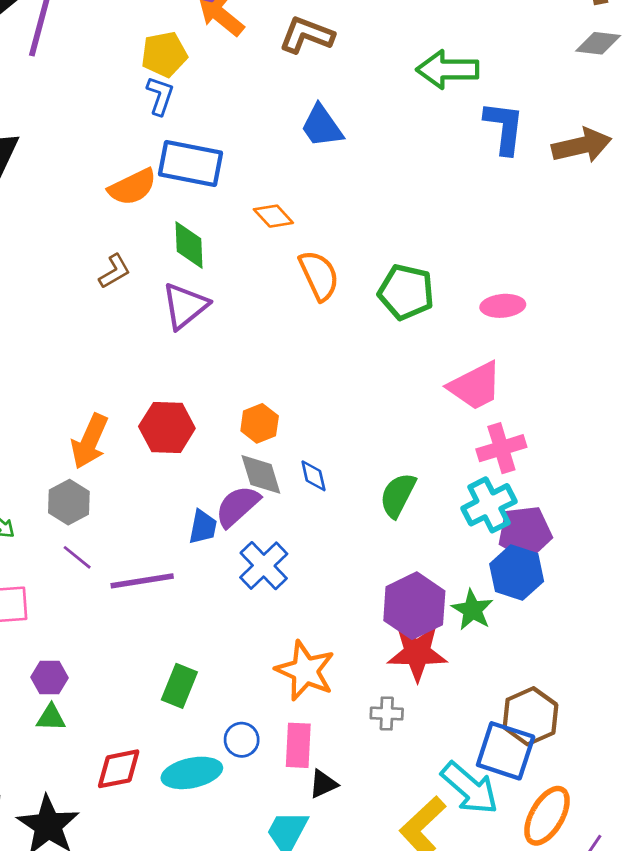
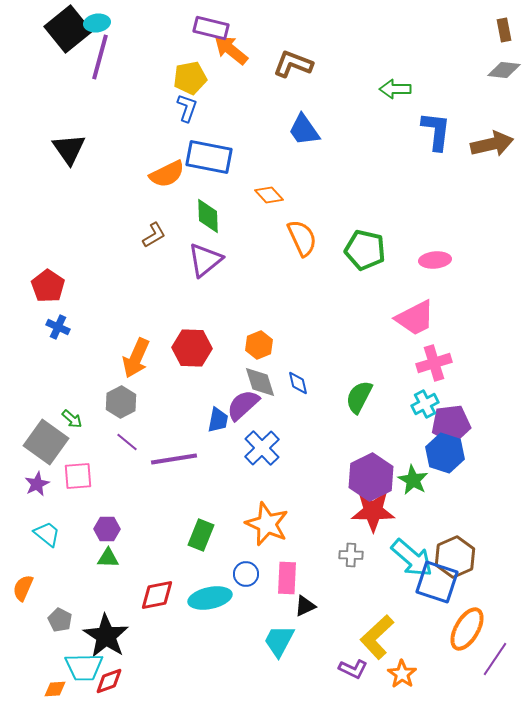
green arrow: (448, 70) -> (395, 89), size x0.7
cyan cross: (489, 505) -> (425, 404), size x0.7
orange star: (305, 671) -> (267, 524), moved
cyan arrow: (470, 788) -> (412, 558), moved

